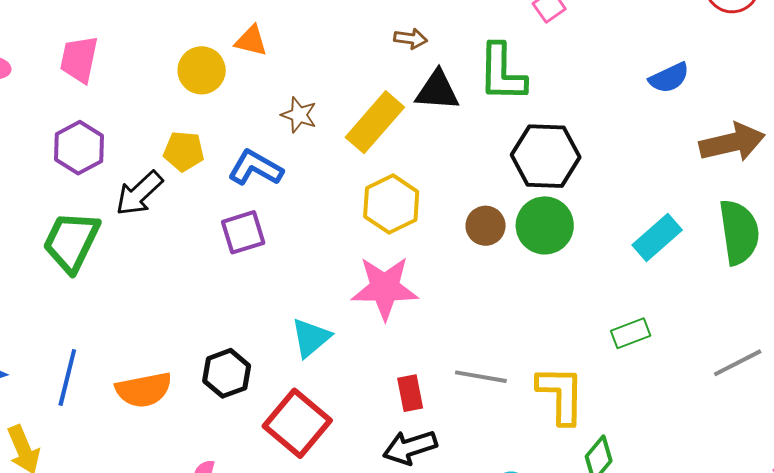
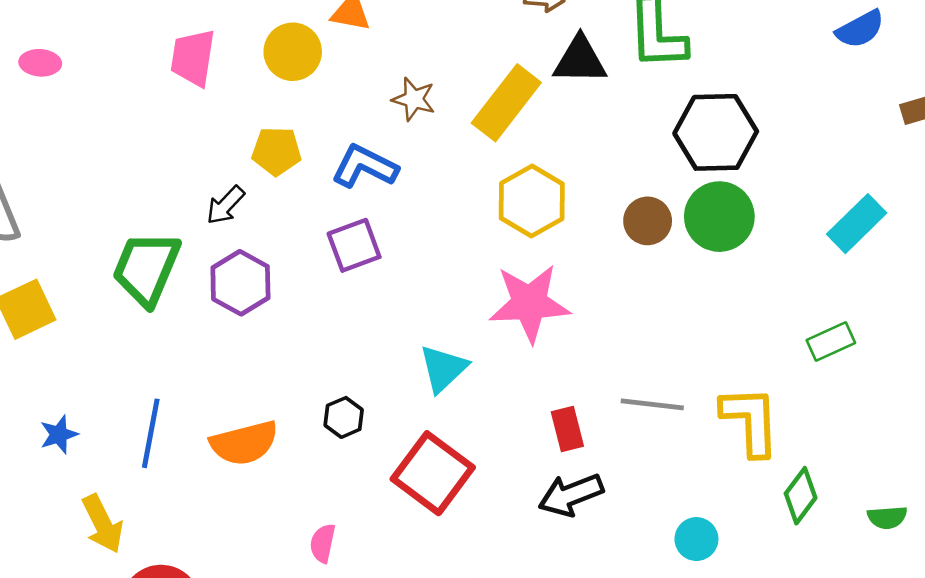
pink trapezoid: (79, 59) -> (193, 58), moved
purple hexagon: (79, 148) -> (240, 283), moved
black arrow: (139, 193) -> (225, 205), size x0.7
black hexagon: (227, 373) -> (344, 417), size x0.7

